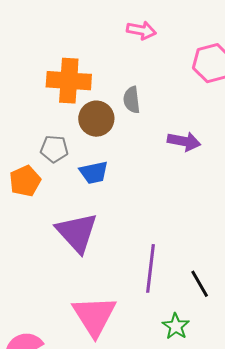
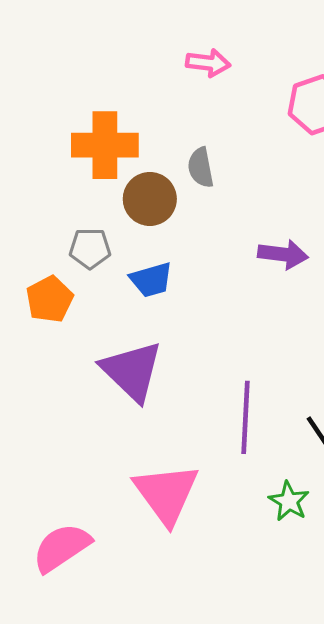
purple arrow: (184, 141) -> (283, 254), moved

